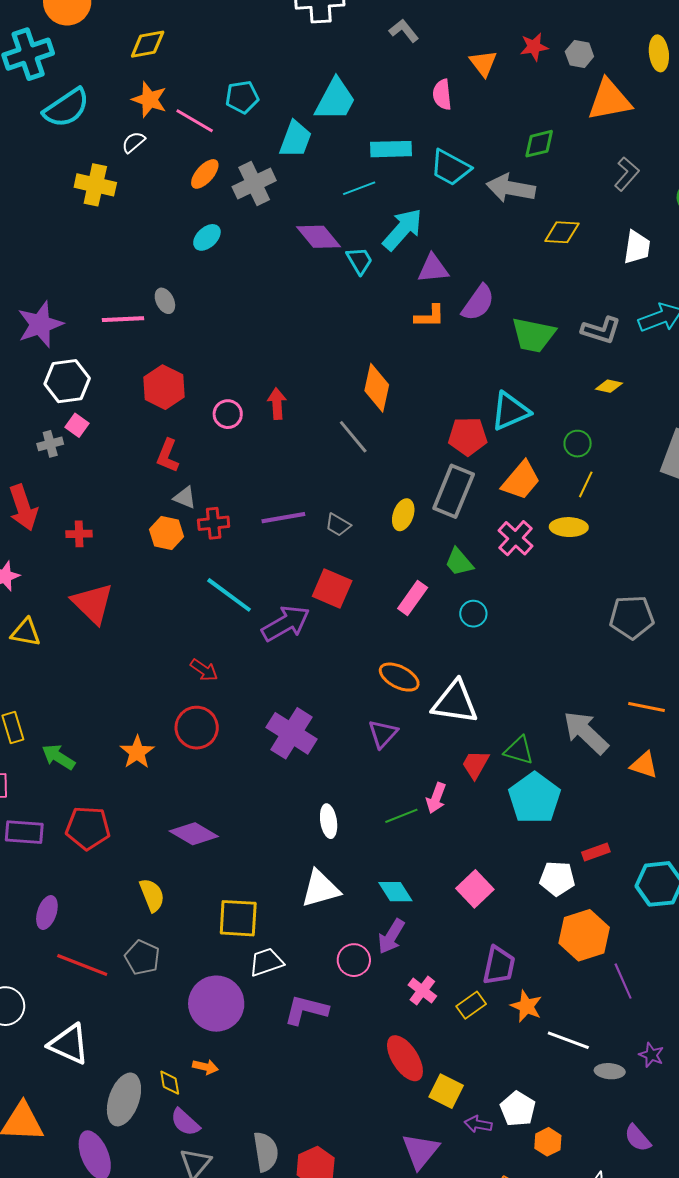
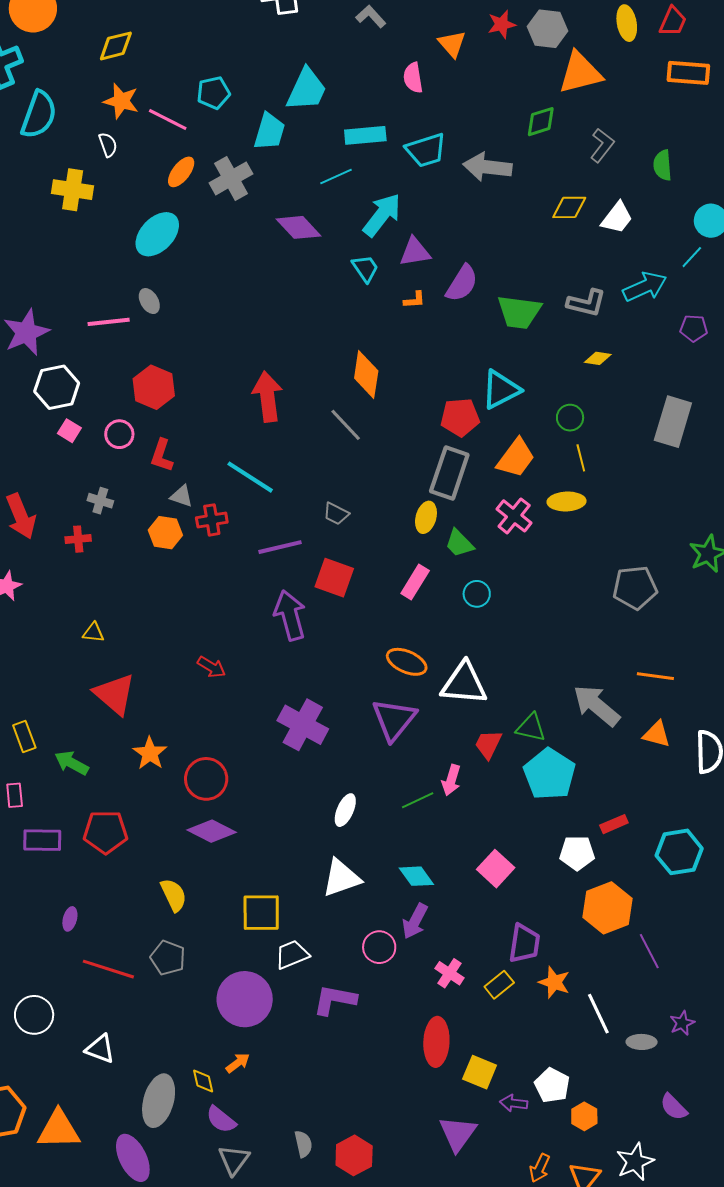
gray hexagon: (579, 54) -> (548, 29), size x1.4
cyan semicircle: (66, 108) -> (39, 115), turned -33
white semicircle: (133, 142) -> (108, 145), turned 115
green diamond: (539, 144) -> (541, 122), moved
cyan trapezoid: (450, 168) -> (426, 150), turned -42
yellow diamond: (562, 232) -> (569, 207), moved
cyan ellipse: (207, 237) -> (157, 234), moved, size x1.6
white trapezoid: (637, 247) -> (617, 218), turned 33
cyan trapezoid: (359, 261) -> (365, 268), moved
orange L-shape: (430, 316) -> (414, 300), size x0.7
red arrow: (277, 404) -> (268, 397), size x1.6
pink circle: (228, 414) -> (119, 434), moved
gray cross: (50, 444) -> (100, 501), moved, turned 35
yellow line: (586, 484) -> (581, 458), turned -36
yellow ellipse: (403, 515) -> (426, 517), moved
purple line: (283, 518) -> (280, 547), moved
cyan line: (229, 595) -> (250, 477), moved
red triangle: (93, 603) -> (115, 694), moved
purple arrow: (286, 623) -> (290, 615), turned -72
yellow triangle: (26, 632) -> (93, 633), moved, size x0.7
red circle: (197, 728) -> (206, 779), moved
purple triangle: (383, 734) -> (394, 719), size x1.5
white ellipse: (329, 821) -> (345, 810), turned 36
purple ellipse: (47, 913) -> (70, 919), size x0.7
white line: (568, 1040) -> (598, 1014), turned 48
white triangle: (69, 1044) -> (100, 1049), size x0.7
purple star: (651, 1055) -> (682, 1023), turned 30
red ellipse: (405, 1058) -> (436, 1042), turned 39
orange arrow: (205, 1067) -> (238, 1063), turned -45
gray semicircle: (266, 1152) -> (303, 1144), size x0.7

